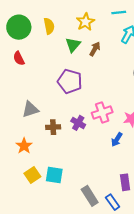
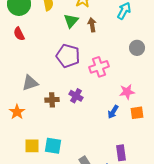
brown arrow: (95, 49) -> (92, 25), turned -40
pink cross: (102, 113) -> (99, 67), moved
orange star: (24, 146) -> (17, 112), moved
yellow square: (32, 175) -> (32, 146), turned 35

